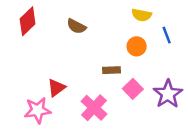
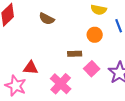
red triangle: (56, 88) -> (31, 68), turned 42
pink star: (38, 110) -> (16, 86), turned 30

